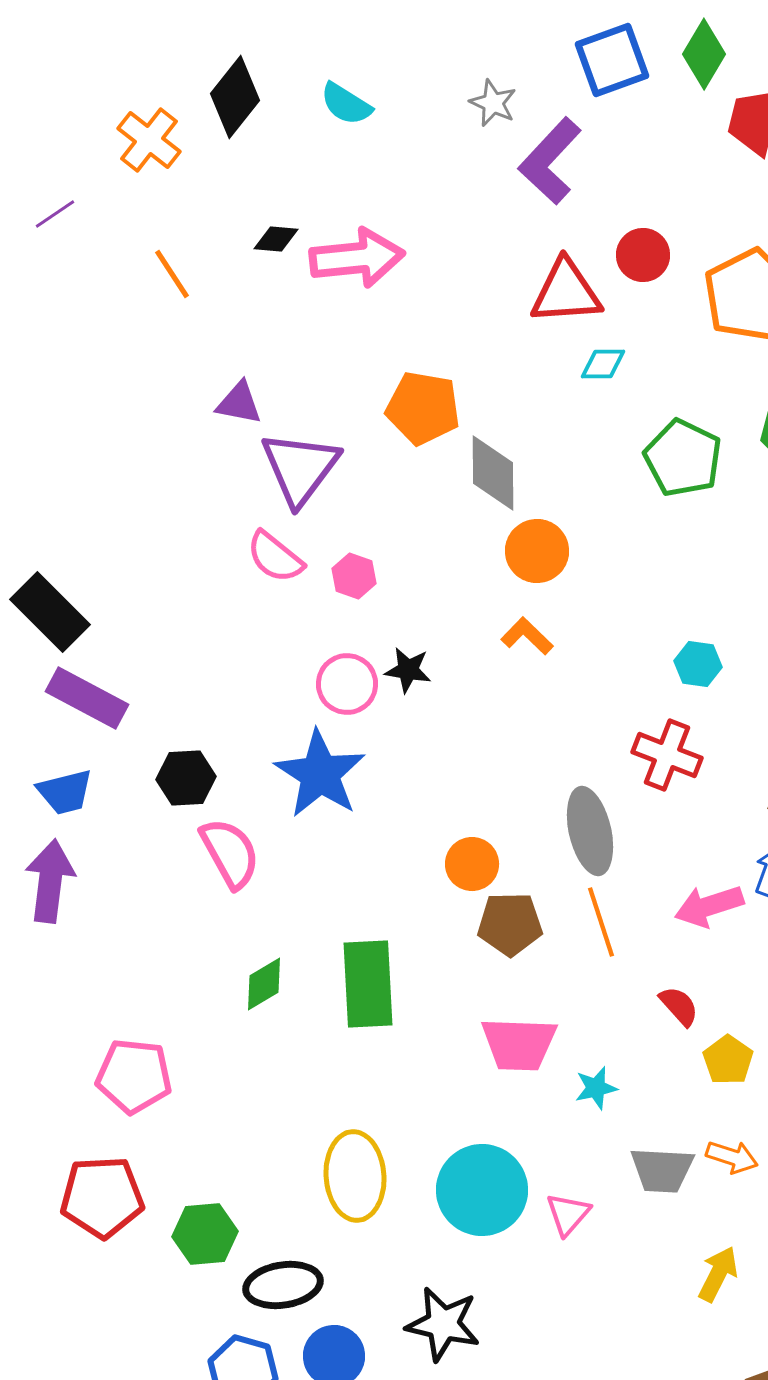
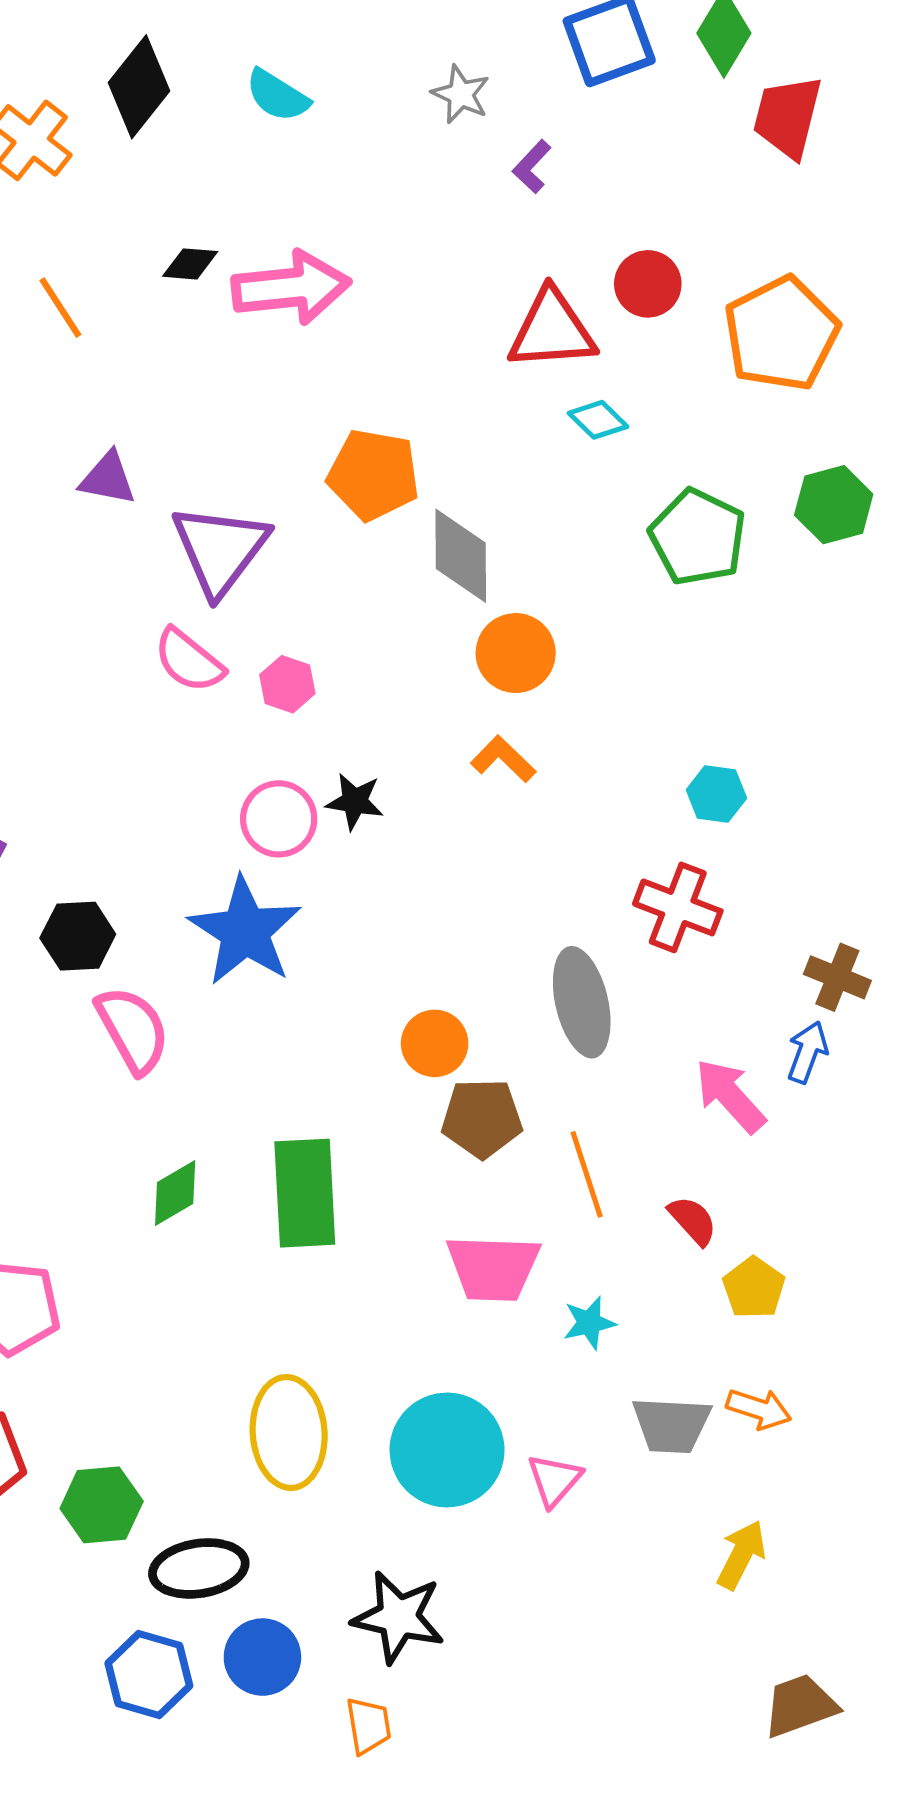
purple L-shape: (550, 161) -> (532, 167), size x0.5
cyan diamond: (603, 364) -> (598, 420), turned 45
purple triangle: (239, 403) -> (108, 478), moved
pink arrow: (709, 906) -> (730, 1096), turned 66
orange line: (601, 922) -> (587, 1174), moved

